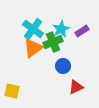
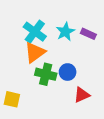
purple rectangle: (82, 31) -> (88, 34), turned 56
green cross: (53, 42) -> (46, 74), moved, turned 36

